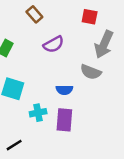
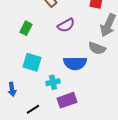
blue semicircle: (64, 90) -> (75, 63), size x1.6
purple rectangle: (64, 120) -> (67, 100), moved, turned 66

